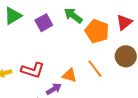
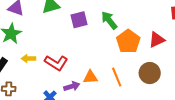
orange triangle: (69, 75) -> (90, 77), turned -35

